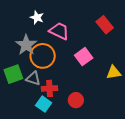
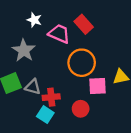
red rectangle: (105, 25) -> (84, 24), moved
orange circle: (43, 56) -> (82, 63), moved
pink square: (84, 57) -> (98, 86), moved, turned 36

